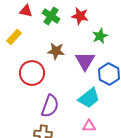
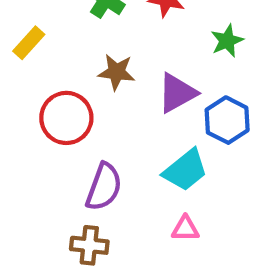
green star: (100, 36) -> (227, 41), moved
purple triangle: (85, 61) -> (177, 93), turned 30

